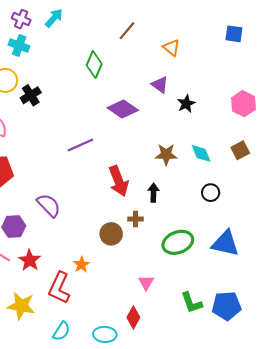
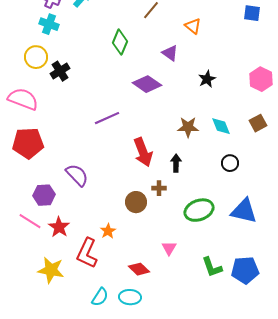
purple triangle: (160, 85) -> (170, 53), moved
red diamond: (133, 317) -> (139, 269), moved, turned -75
cyan semicircle: (61, 331) -> (100, 297), moved

